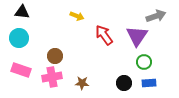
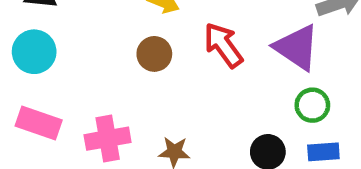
purple triangle: (137, 36) -> (297, 47), turned -30
brown circle: (55, 56) -> (154, 54), moved

